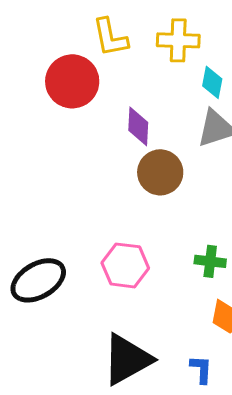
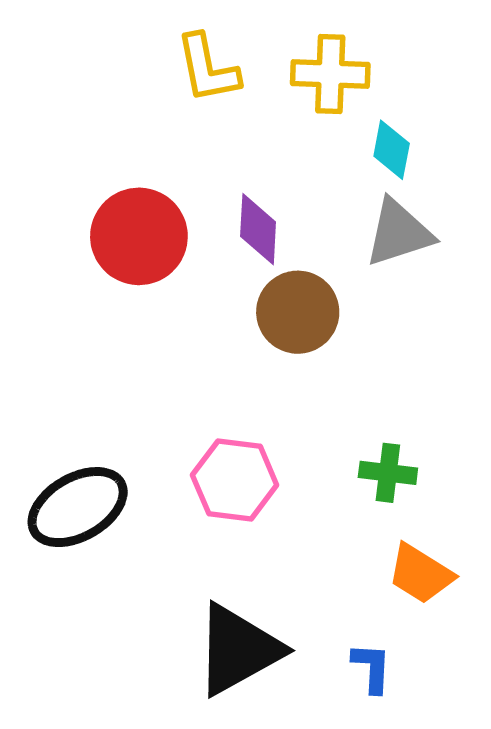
red circle: (72, 81) -> (139, 236), moved

